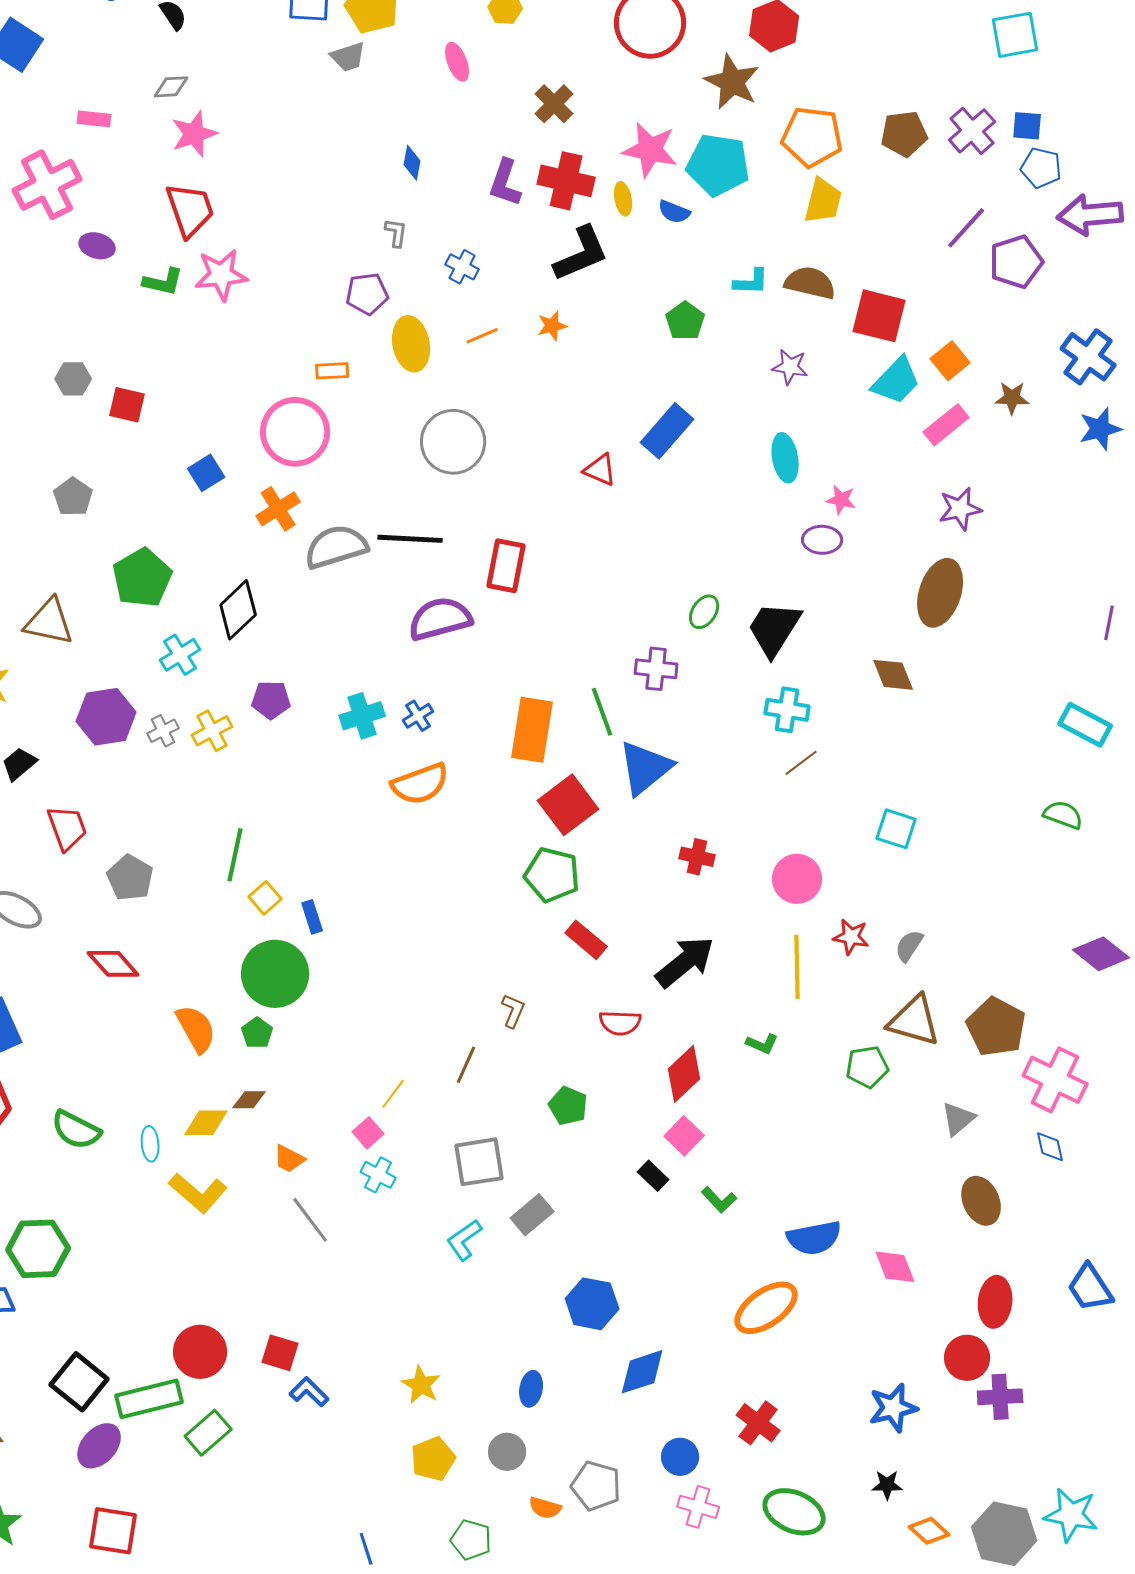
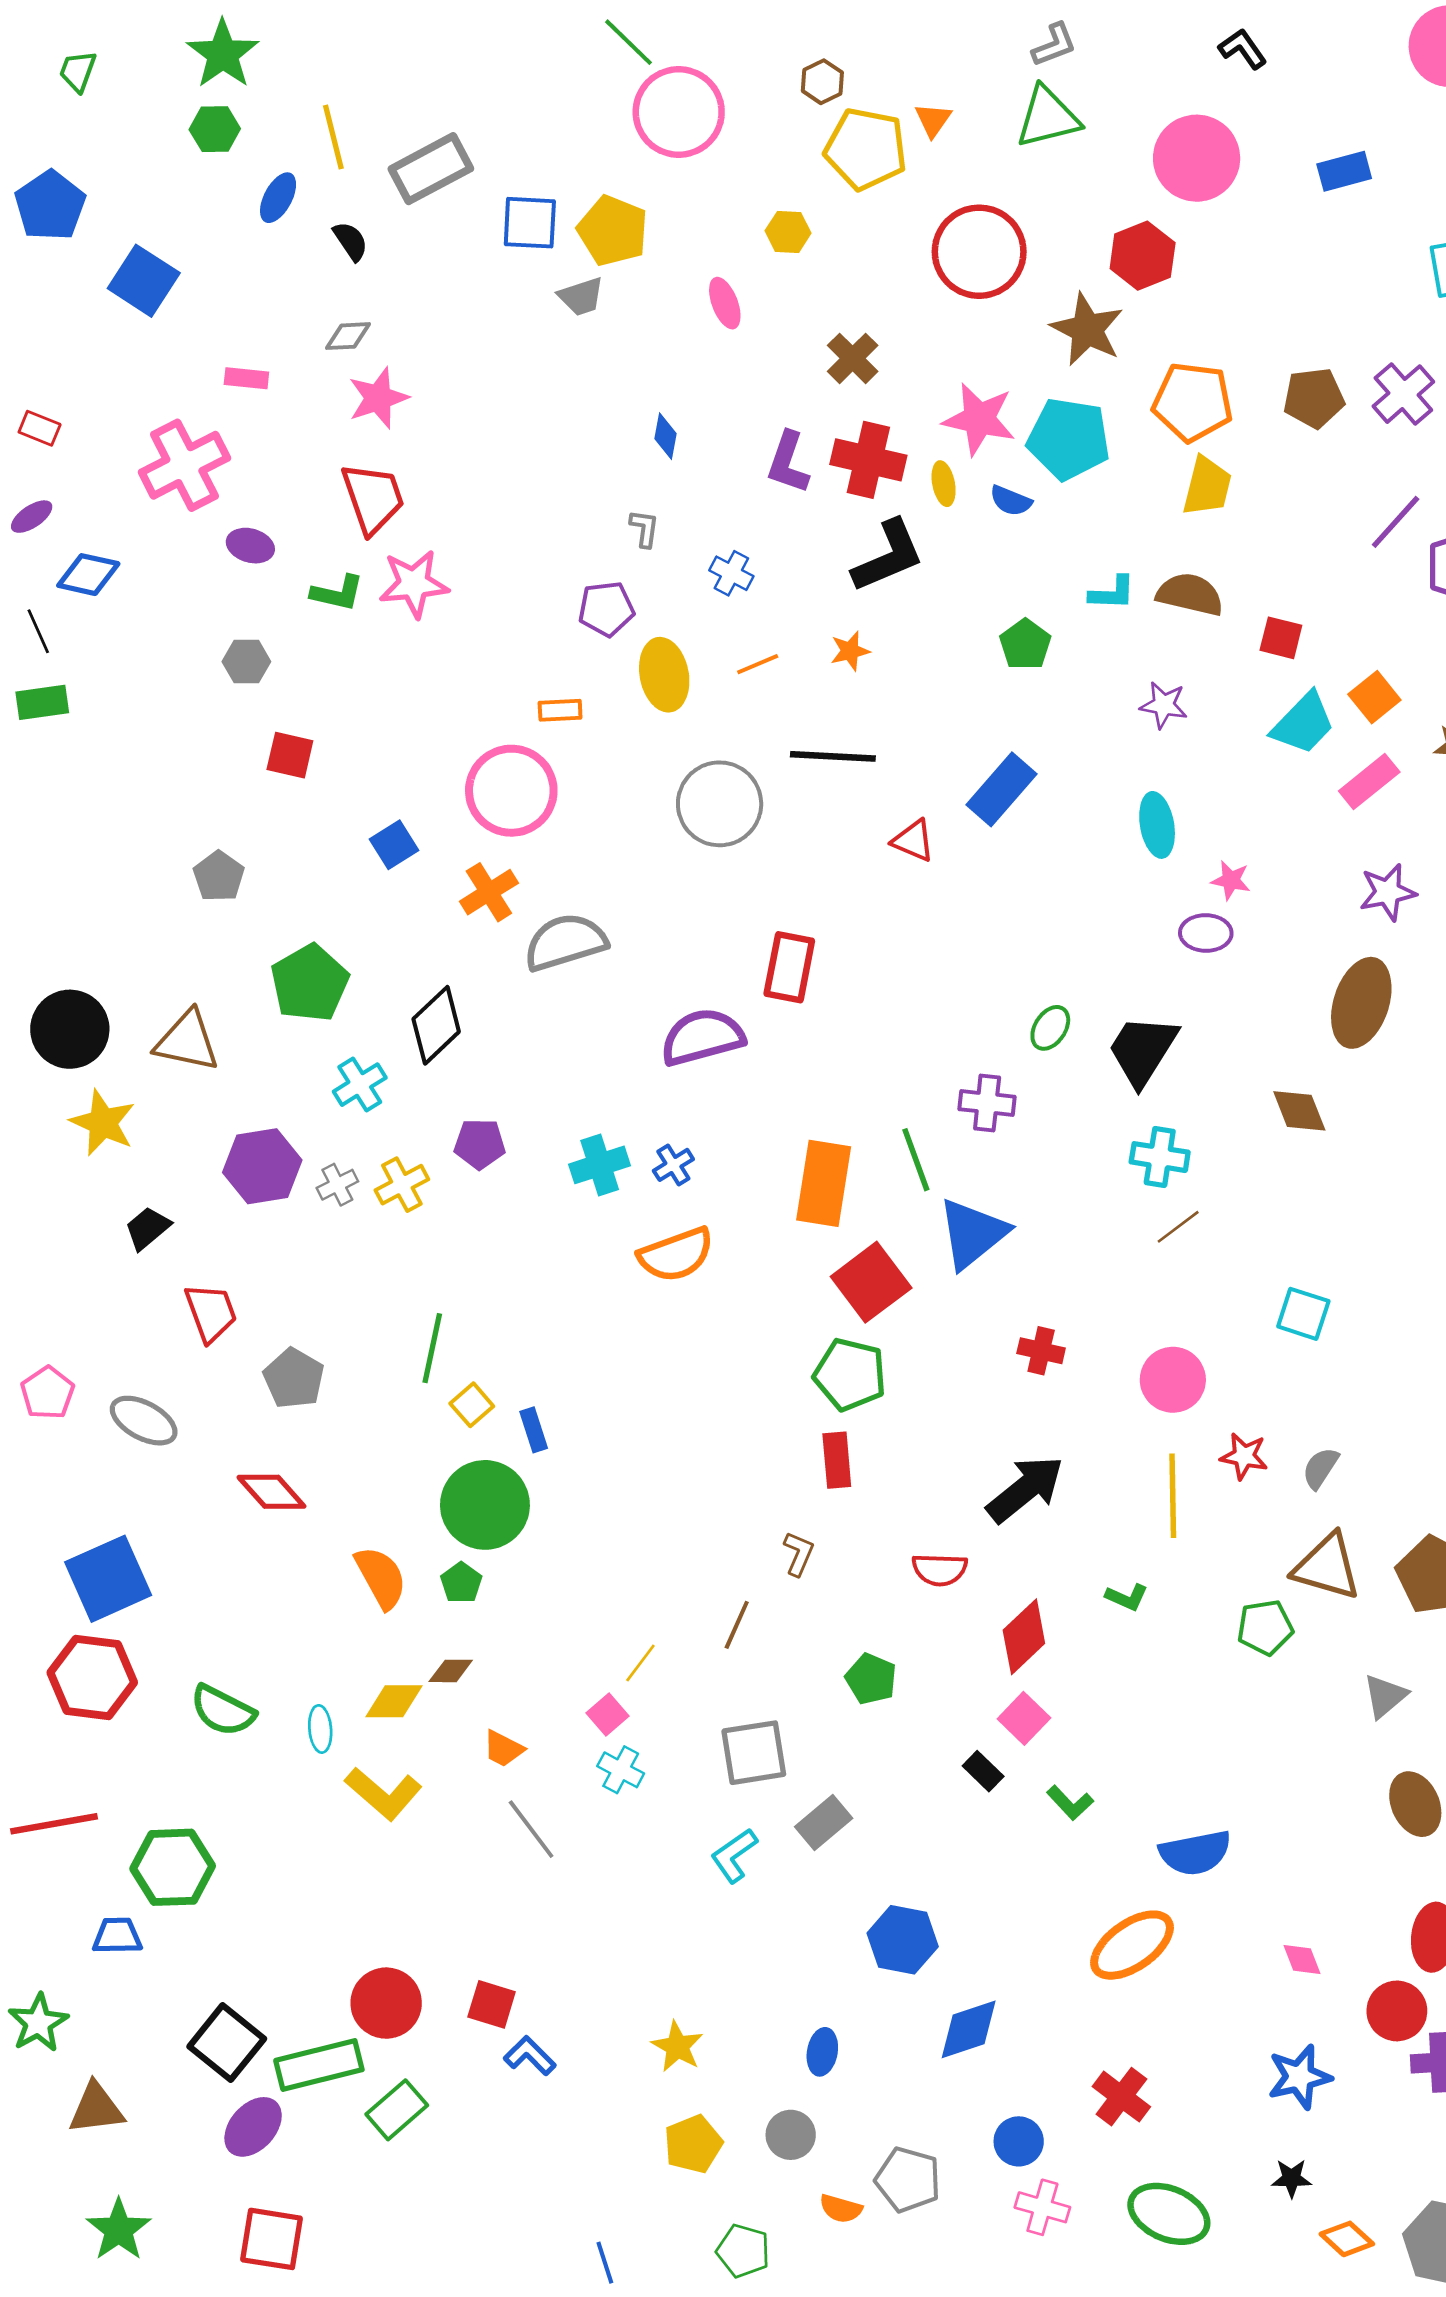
red square: (879, 316) -> (1281, 638), size x0.6
gray hexagon: (73, 379) -> (246, 662), moved
black line: (410, 539) -> (833, 756), moved
red rectangle: (586, 940) -> (837, 1460), moved, turned 45
pink diamond: (895, 1267) -> (1302, 1960), moved, size x0.7

